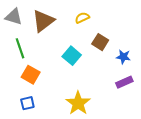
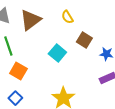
yellow semicircle: (82, 18) -> (67, 17), turned -96
blue square: (27, 103) -> (15, 98), turned -32

